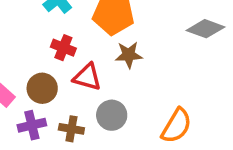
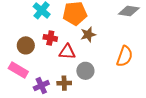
brown circle: (42, 88) -> (26, 45), moved
orange semicircle: (176, 126) -> (125, 56), moved

